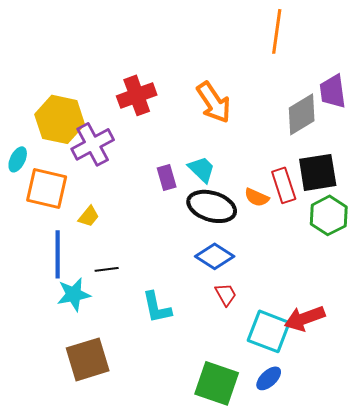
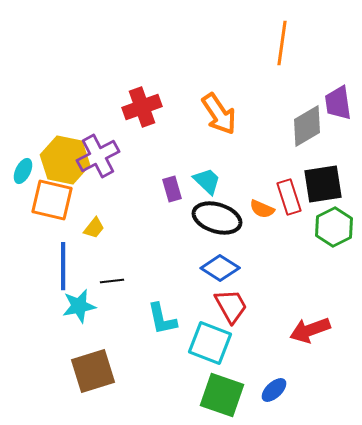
yellow hexagon: (60, 119) -> (65, 160), moved
red trapezoid: (226, 294) -> (231, 306), size x1.5
cyan square: (269, 331) -> (210, 343), moved

